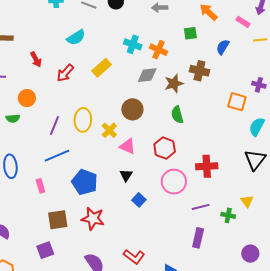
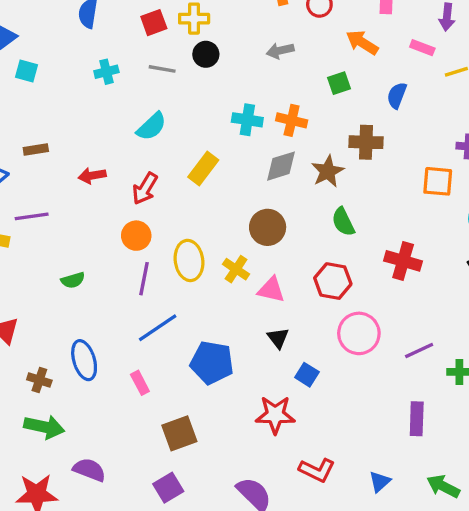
red arrow: (36, 59) -> (92, 176), turned 119
orange circle: (27, 98) -> (136, 236), moved
red cross: (207, 166) -> (403, 261), moved, turned 30
purple line: (201, 207) -> (419, 350), moved
red star: (93, 219) -> (275, 415), moved

